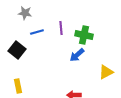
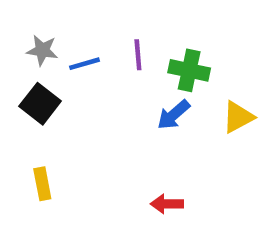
gray star: (25, 13) -> (42, 50), moved
yellow triangle: (106, 72) -> (238, 117), moved

